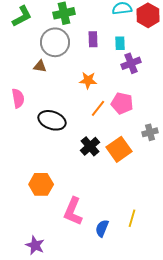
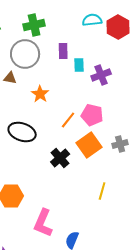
cyan rectangle: (120, 43) -> (79, 65), moved
orange star: (88, 80) -> (40, 94), moved, turned 30
orange square: (119, 149) -> (89, 145), moved
yellow line: (132, 218) -> (102, 191), moved

